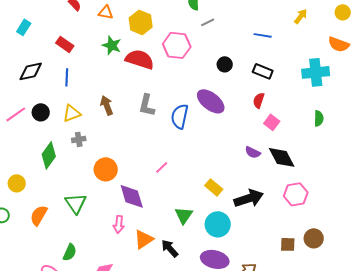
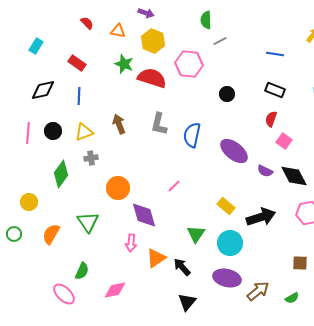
black circle: (225, 64) -> (227, 94), moved
purple ellipse: (211, 101) -> (234, 151), moved
pink line: (16, 114) -> (28, 133), turned -50

